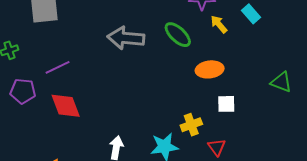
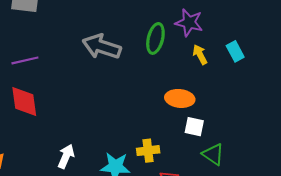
green ellipse: (178, 35) -> (155, 38), moved, turned 48
green triangle: (281, 82) -> (213, 154), moved
white square: (226, 104) -> (194, 127), moved

